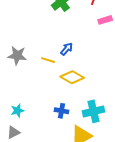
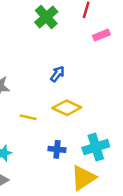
yellow line: (48, 60) -> (28, 117), moved

